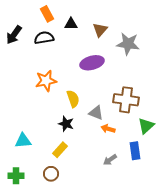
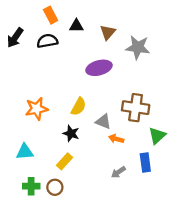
orange star: (46, 81) -> (37, 109), moved
yellow semicircle: (73, 99) -> (79, 107), turned 48
green cross: (16, 176) -> (31, 186), moved

